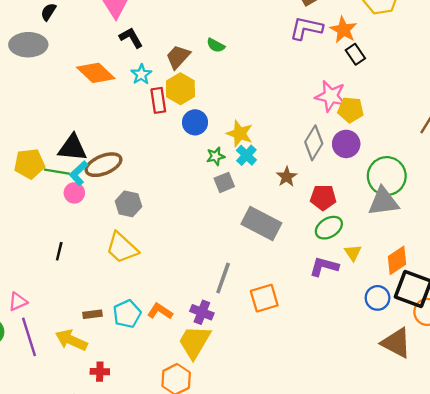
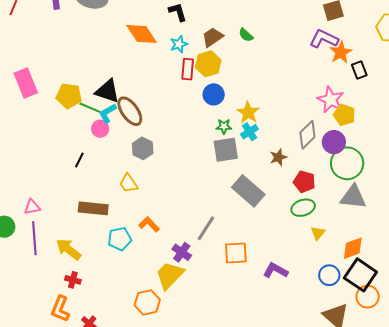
orange star: (343, 30) -> (341, 52), moved
brown ellipse: (104, 165) -> (130, 111), turned 64
green circle: (387, 176) -> (347, 163), moved
gray square: (224, 182) -> (226, 150), size x1.5
yellow trapezoid: (122, 248) -> (129, 183), size x0.7
black line: (59, 251) -> (79, 160), moved
purple L-shape: (324, 267) -> (275, 270), moved
orange L-shape: (160, 311) -> (149, 224), moved
brown rectangle: (92, 314) -> (93, 208), moved, size x1.8
red cross: (100, 372) -> (73, 280), moved

